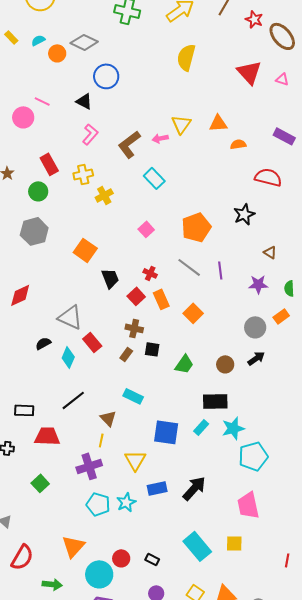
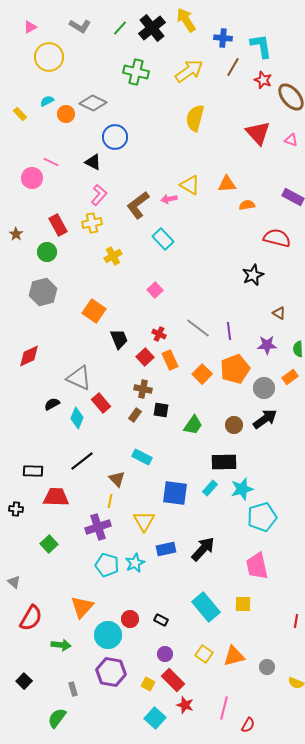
yellow rectangle: (11, 37) -> (20, 114), moved
yellow triangle: (181, 124) -> (190, 185), turned -35
yellow cross: (83, 174) -> (92, 223), moved
orange pentagon: (196, 227) -> (235, 369), moved
black arrow: (256, 358) -> (265, 419), size x1.4

